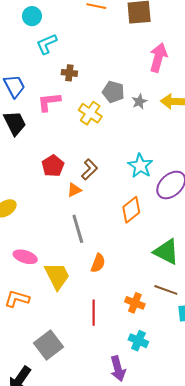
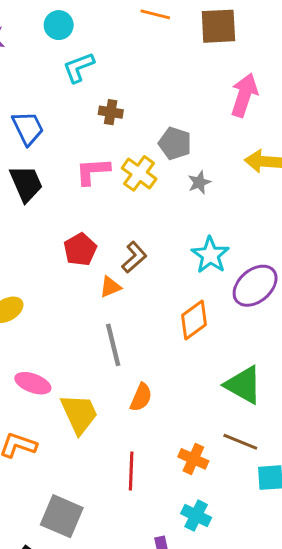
pink L-shape: (49, 102) -> (93, 171), moved
gray star: (139, 102) -> (199, 182), moved
gray square: (48, 345) -> (62, 516), turned -32

